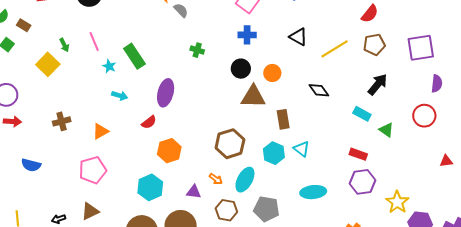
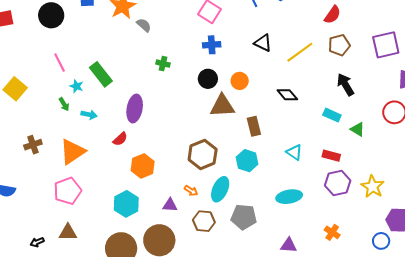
green arrow: (64, 45) -> (64, 104), moved
black arrow: (378, 84) -> (345, 85), turned -65
orange triangle: (100, 131) -> (73, 152), size x1.6
cyan triangle: (302, 149) -> (294, 152), moved
yellow star: (397, 202) -> (373, 187), moved
brown triangle: (90, 211) -> (68, 232), turned 30

